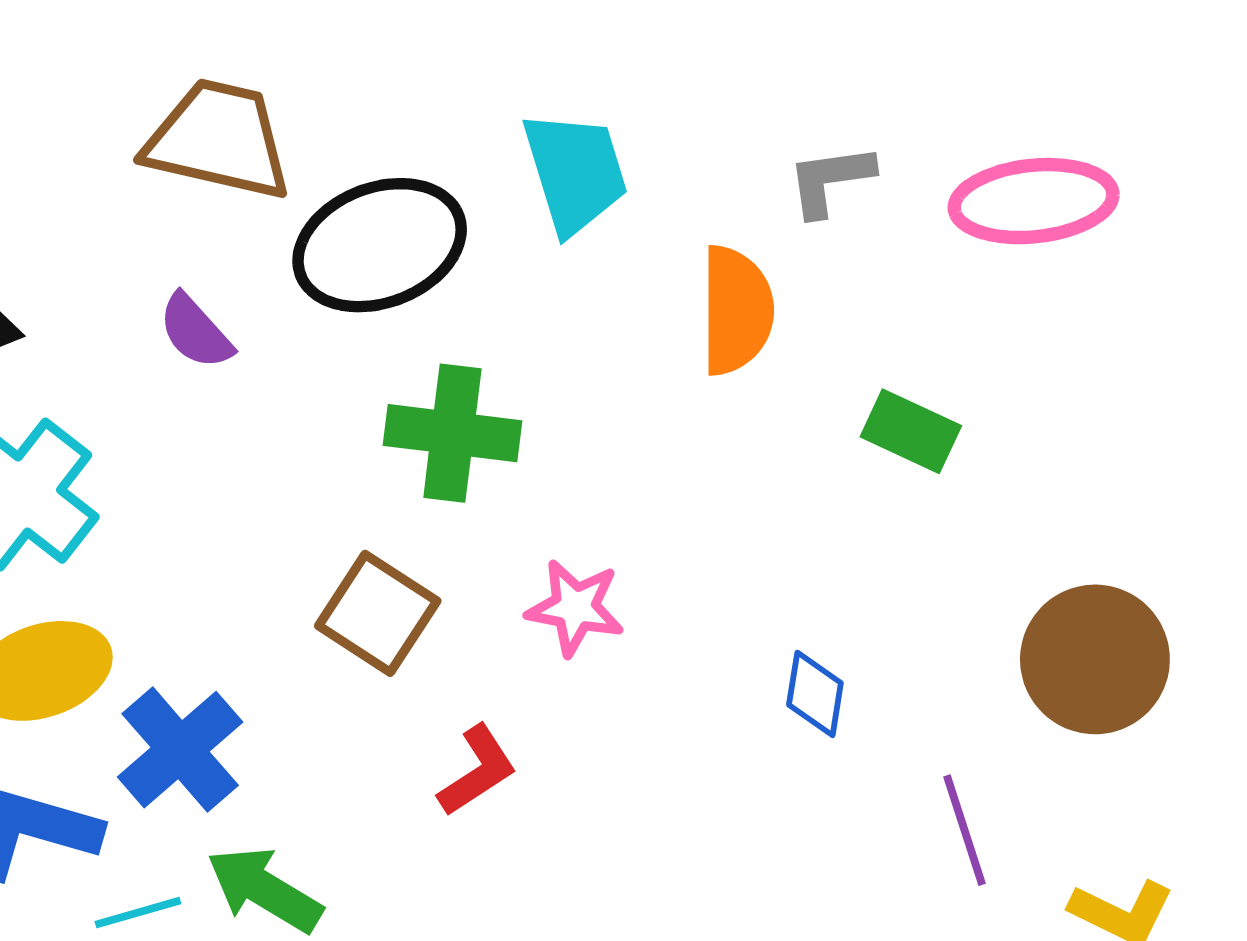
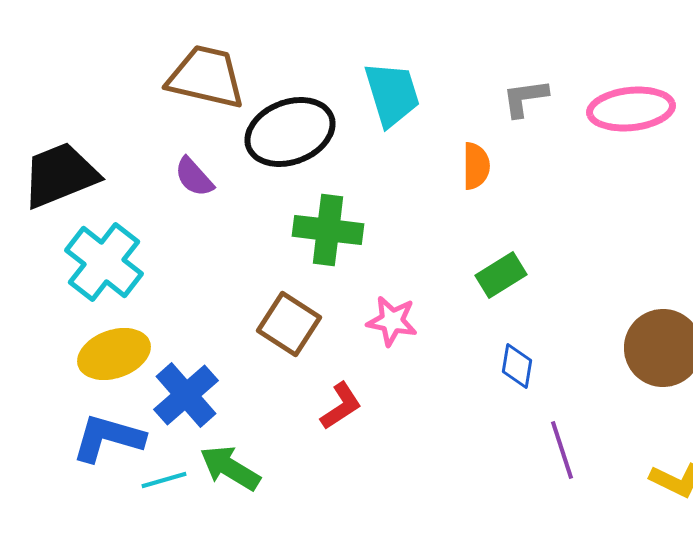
orange semicircle: (736, 310) -> (476, 166), size x0.7
green rectangle: (911, 431) -> (501, 275), moved, turned -57
purple line: (965, 830) -> (562, 450), moved

